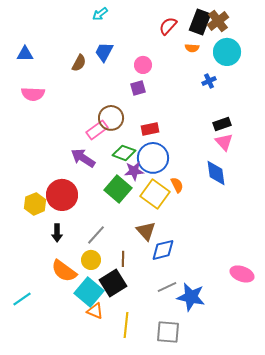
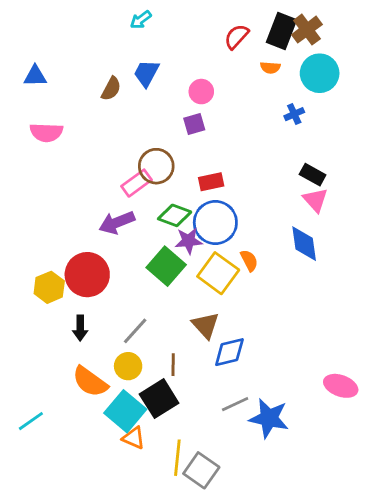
black rectangle: (222, 124) -> (313, 175), turned 48
purple arrow: (83, 158) -> (117, 222), turned -55
gray square: (168, 332) -> (201, 470), moved, turned 30

